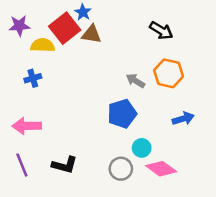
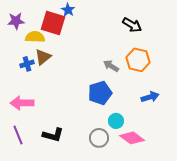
red square: (65, 28) -> (53, 23), turned -35
brown triangle: (91, 34) -> (43, 57), moved, turned -48

